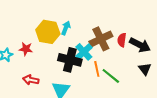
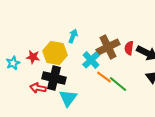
yellow hexagon: (48, 32) -> (55, 53), moved
black cross: (70, 60) -> (54, 78), moved
orange line: (97, 69) -> (104, 77), turned -42

